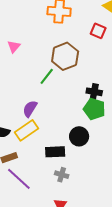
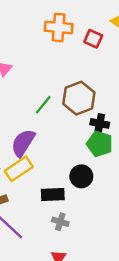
red square: (98, 31) -> (93, 39), moved
brown hexagon: (65, 56) -> (79, 98), moved
purple semicircle: (30, 109) -> (23, 143), size x1.4

